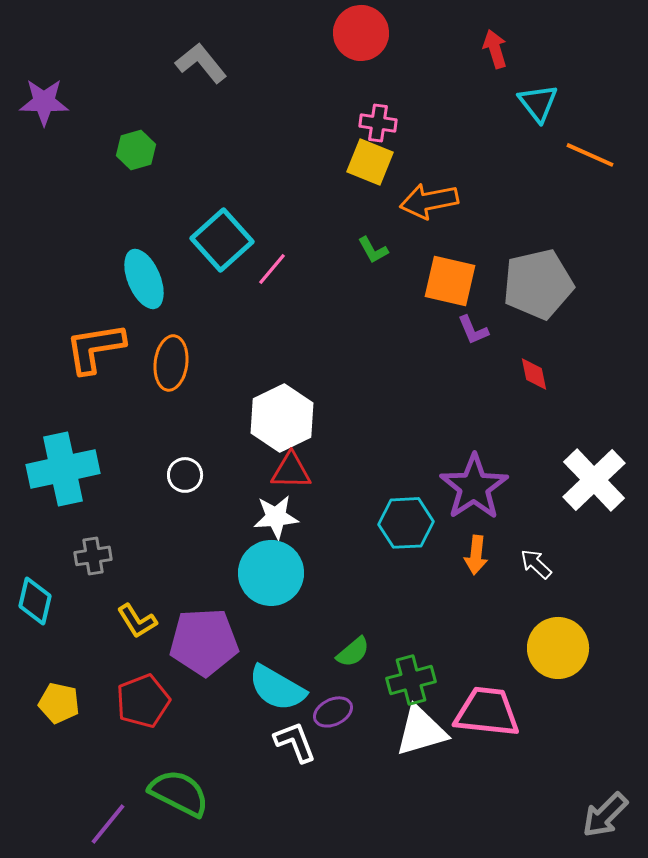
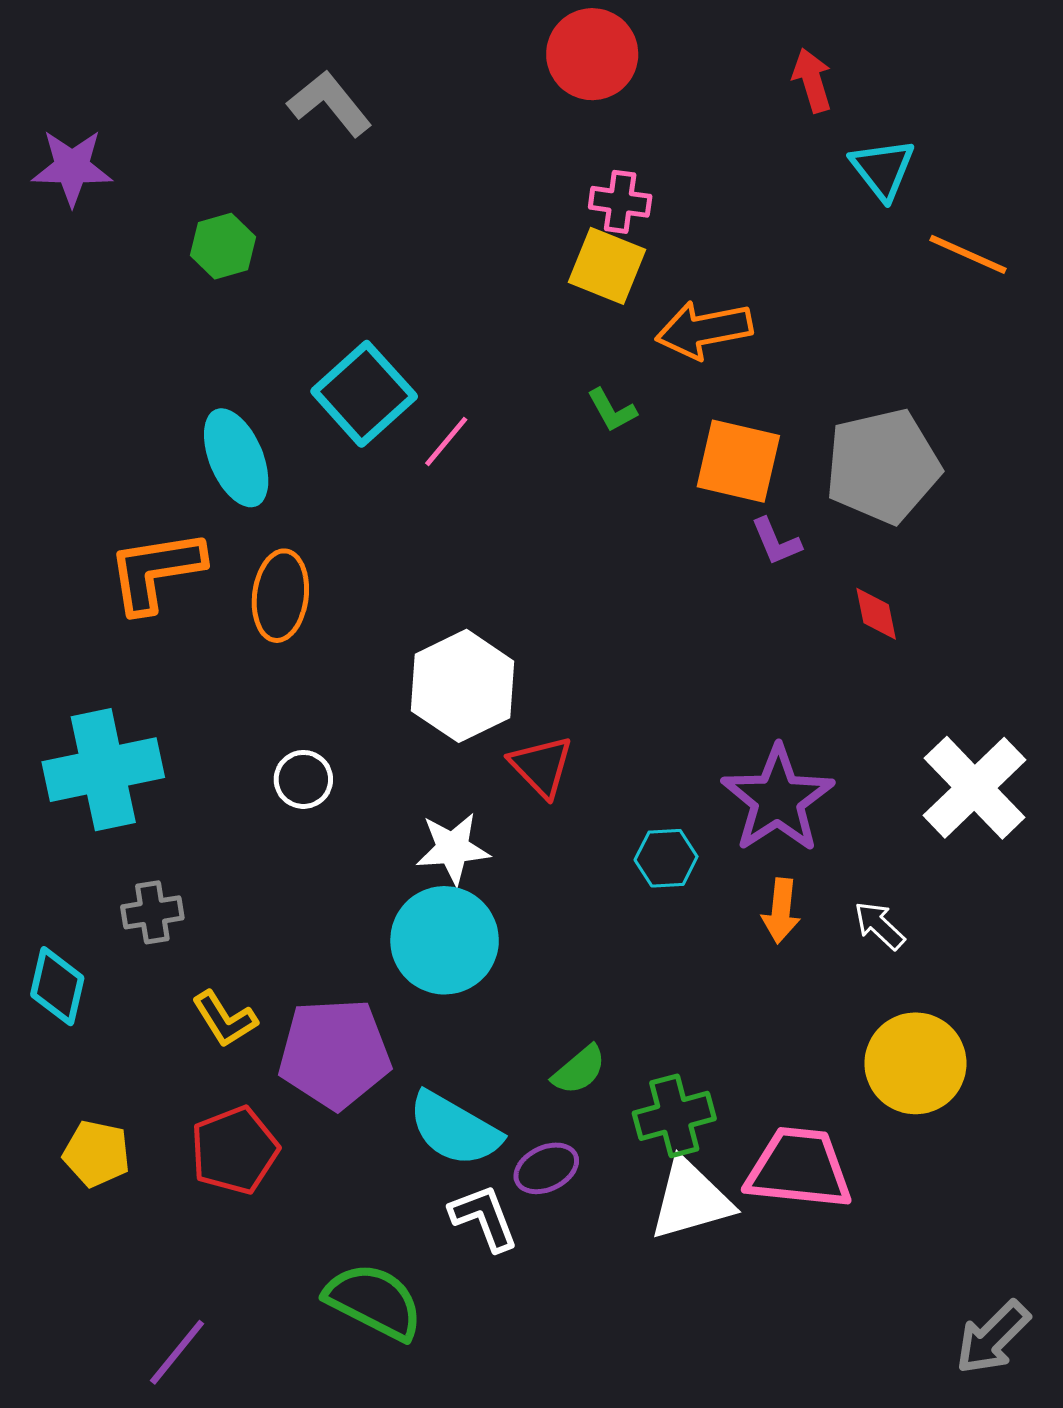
red triangle: (291, 471) -> (541, 766), moved, turned 45
cyan hexagon: (406, 523) -> (666, 858), size x0.7
green semicircle: (179, 793) -> (374, 1301), moved

